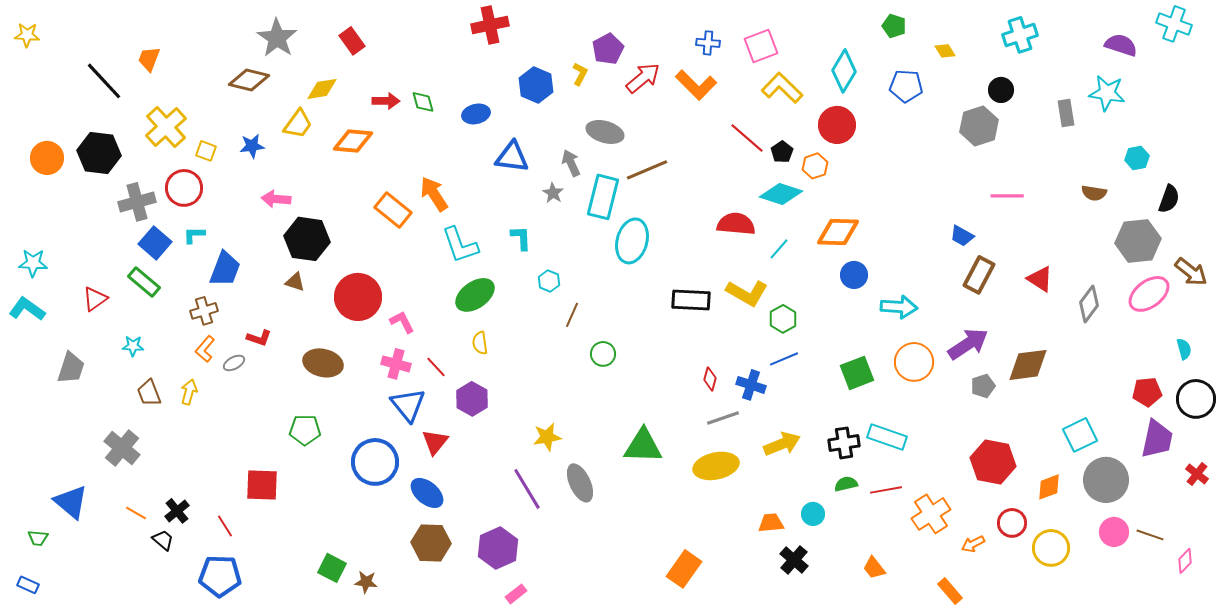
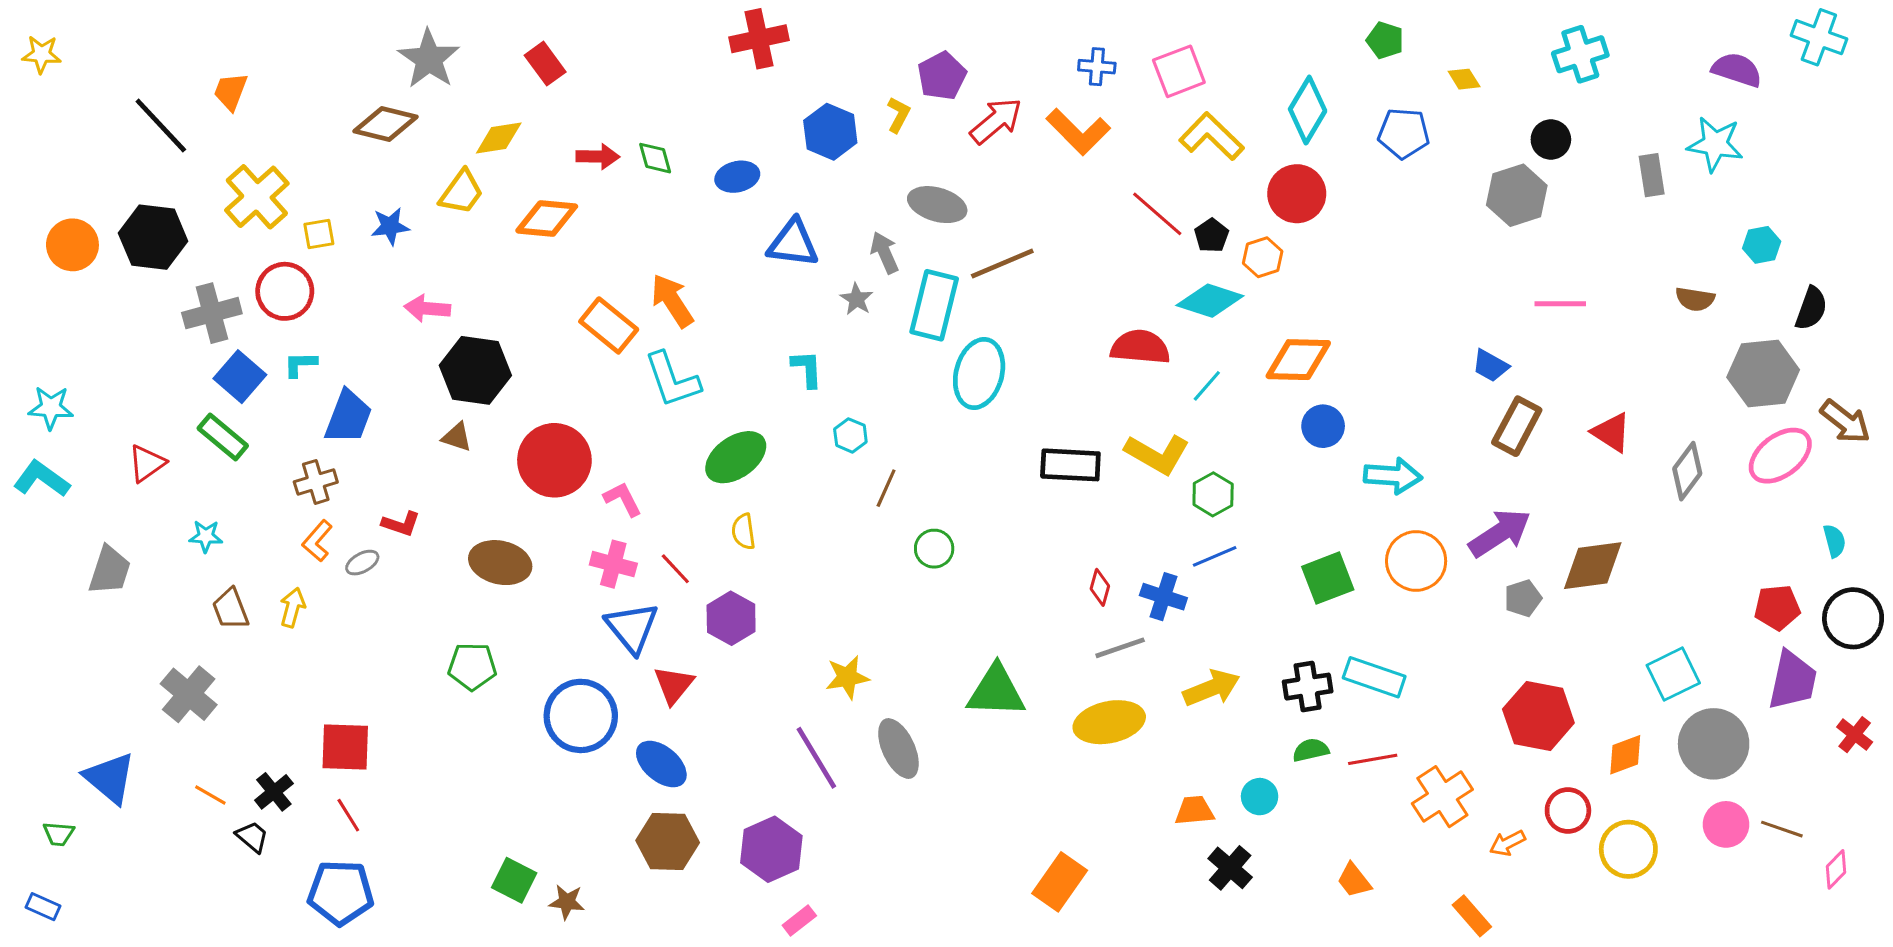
yellow square: (206, 151) -> (319, 234), turned -30
cyan L-shape: (460, 245) -> (672, 380), moved
red square: (262, 485) -> (345, 747), moved

